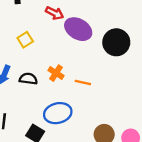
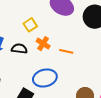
yellow square: (25, 40) -> (30, 25), moved

